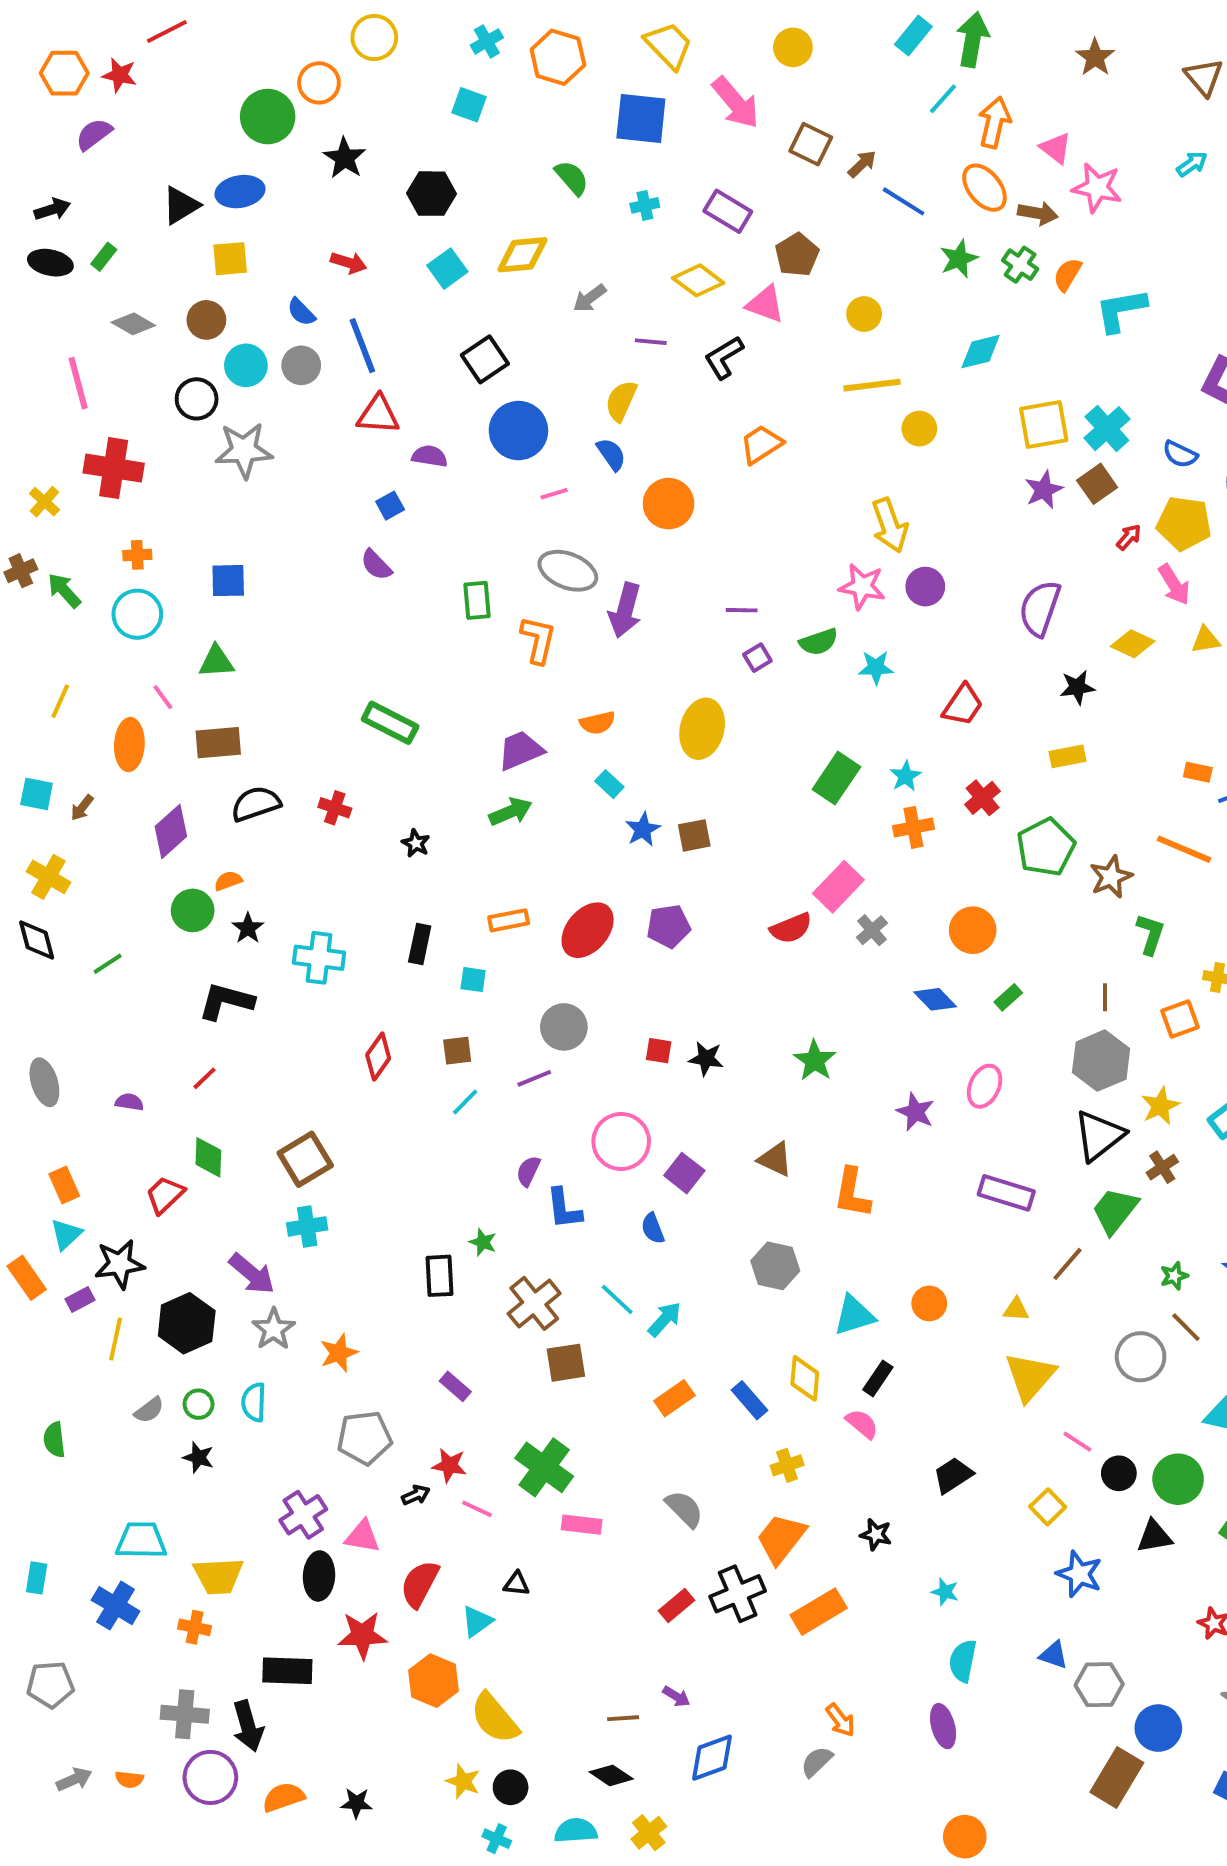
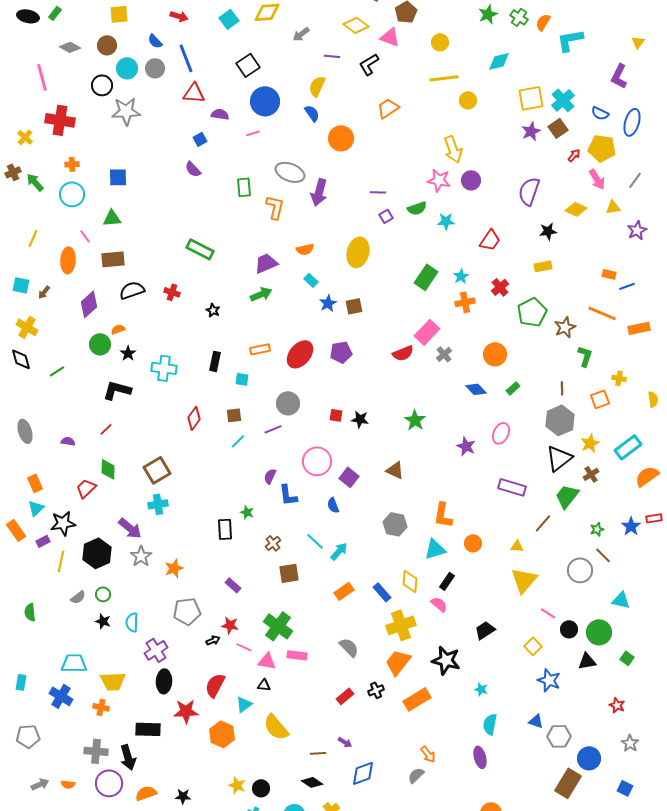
pink line: (554, 494) -> (253, 133), moved
orange L-shape: (852, 1193) -> (443, 515), moved
brown cross: (534, 1303) -> (273, 543), size x0.6
cyan semicircle: (254, 1402) -> (132, 622), moved
yellow cross: (787, 1465) -> (401, 625), size x1.8
black star: (876, 1534) -> (446, 660), size x1.8
pink triangle: (362, 1536) -> (267, 661), moved
black cross: (738, 1594) -> (376, 690), size x0.6
yellow semicircle: (495, 1718) -> (276, 727), moved

